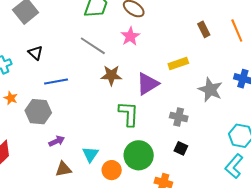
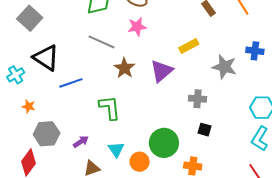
pink star: (130, 36) -> (137, 27), turned 30
black triangle: (35, 53) -> (46, 58), size x1.8
brown star: (111, 75) -> (124, 68), turned -30
gray hexagon: (38, 112) -> (47, 134), moved
green L-shape: (129, 114) -> (110, 108), moved

